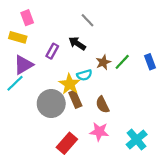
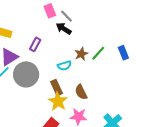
pink rectangle: (27, 18) -> (50, 11), moved
black arrow: (77, 43) -> (64, 29), moved
yellow star: (70, 84) -> (58, 101), moved
gray circle: (51, 103) -> (26, 74), moved

